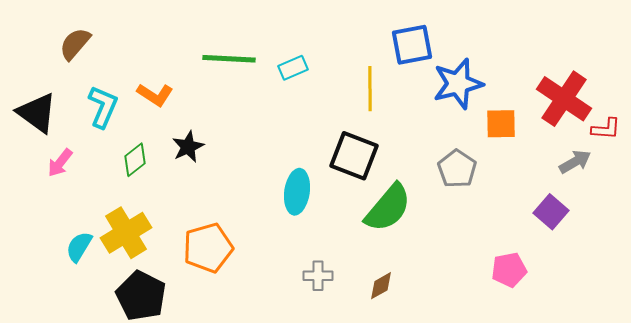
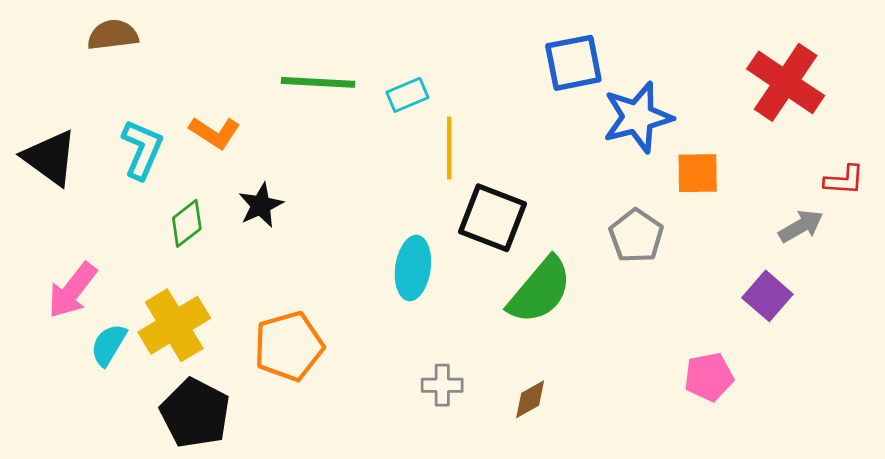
brown semicircle: (75, 44) -> (113, 35), moved, turned 42
yellow line: (370, 89) -> (449, 148), moved
red cross: (564, 99) -> (786, 82), moved
pink arrow: (60, 163) -> (72, 290), moved, size x1.4

